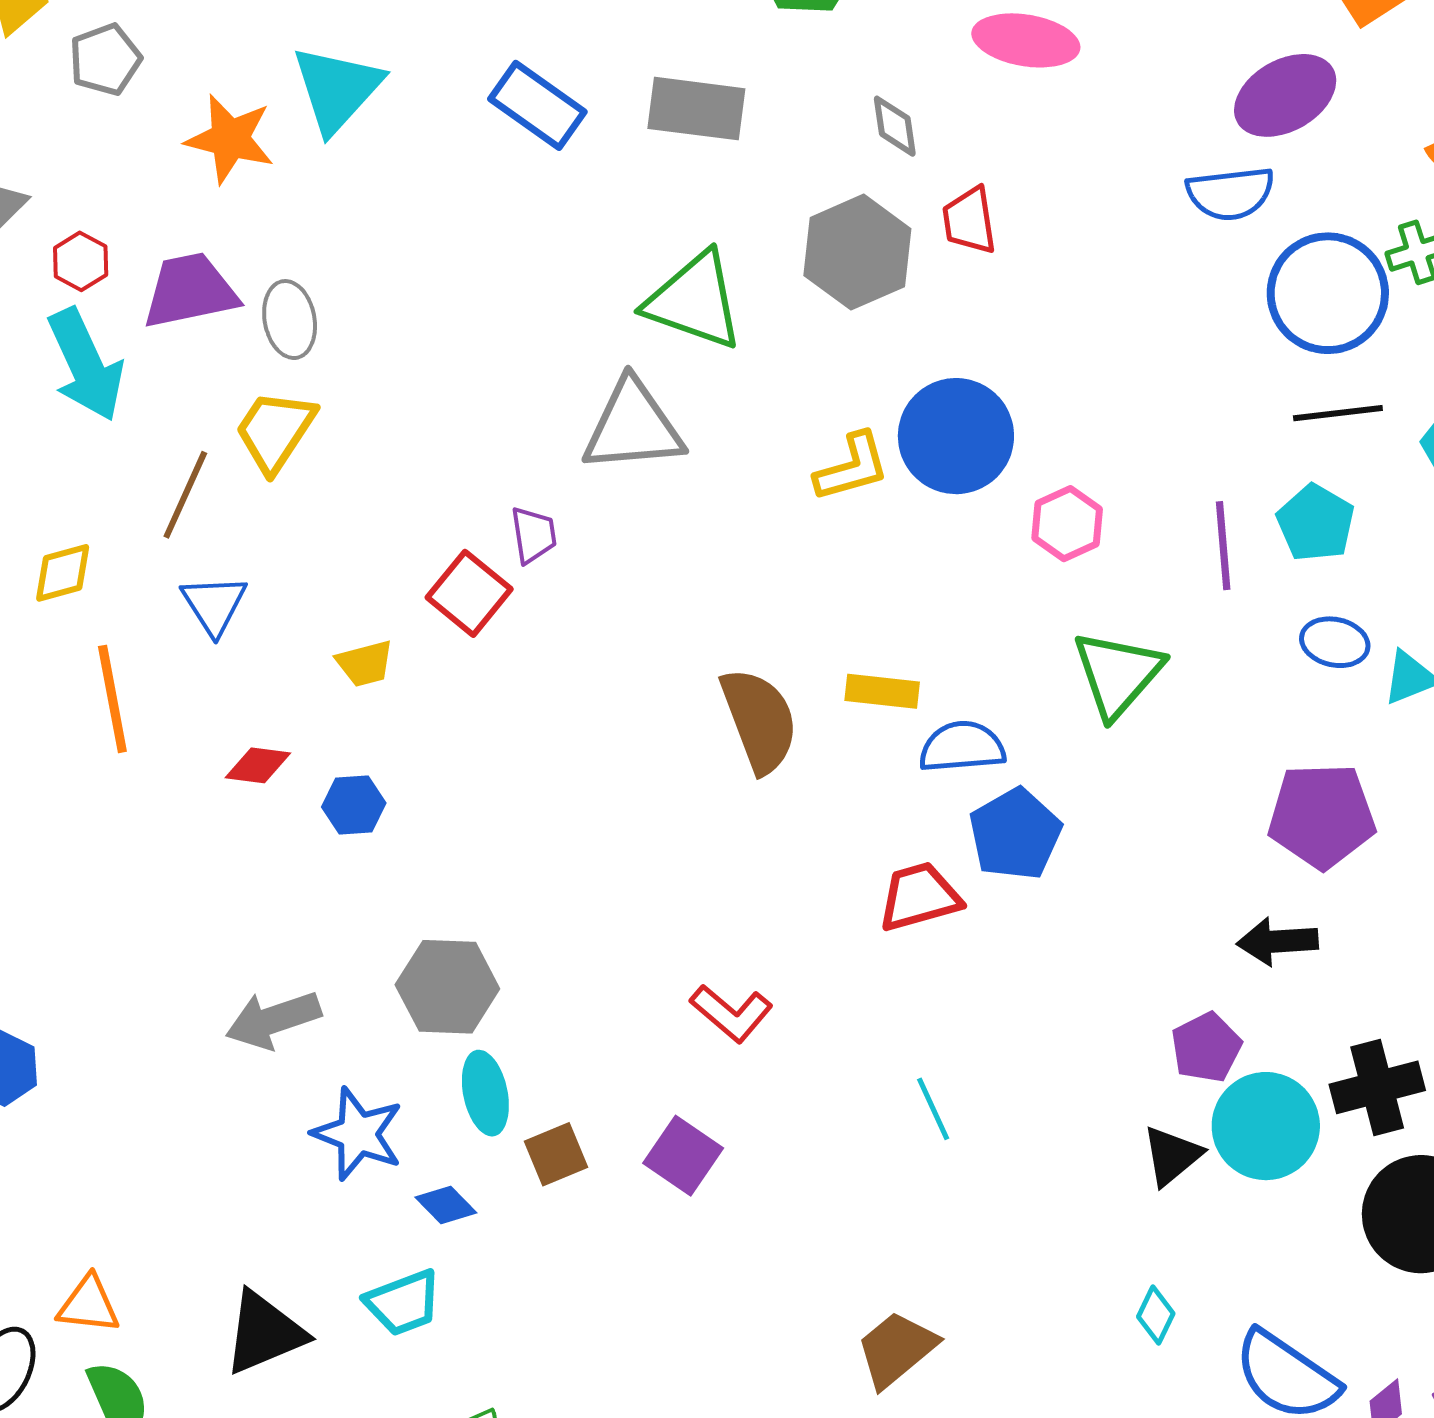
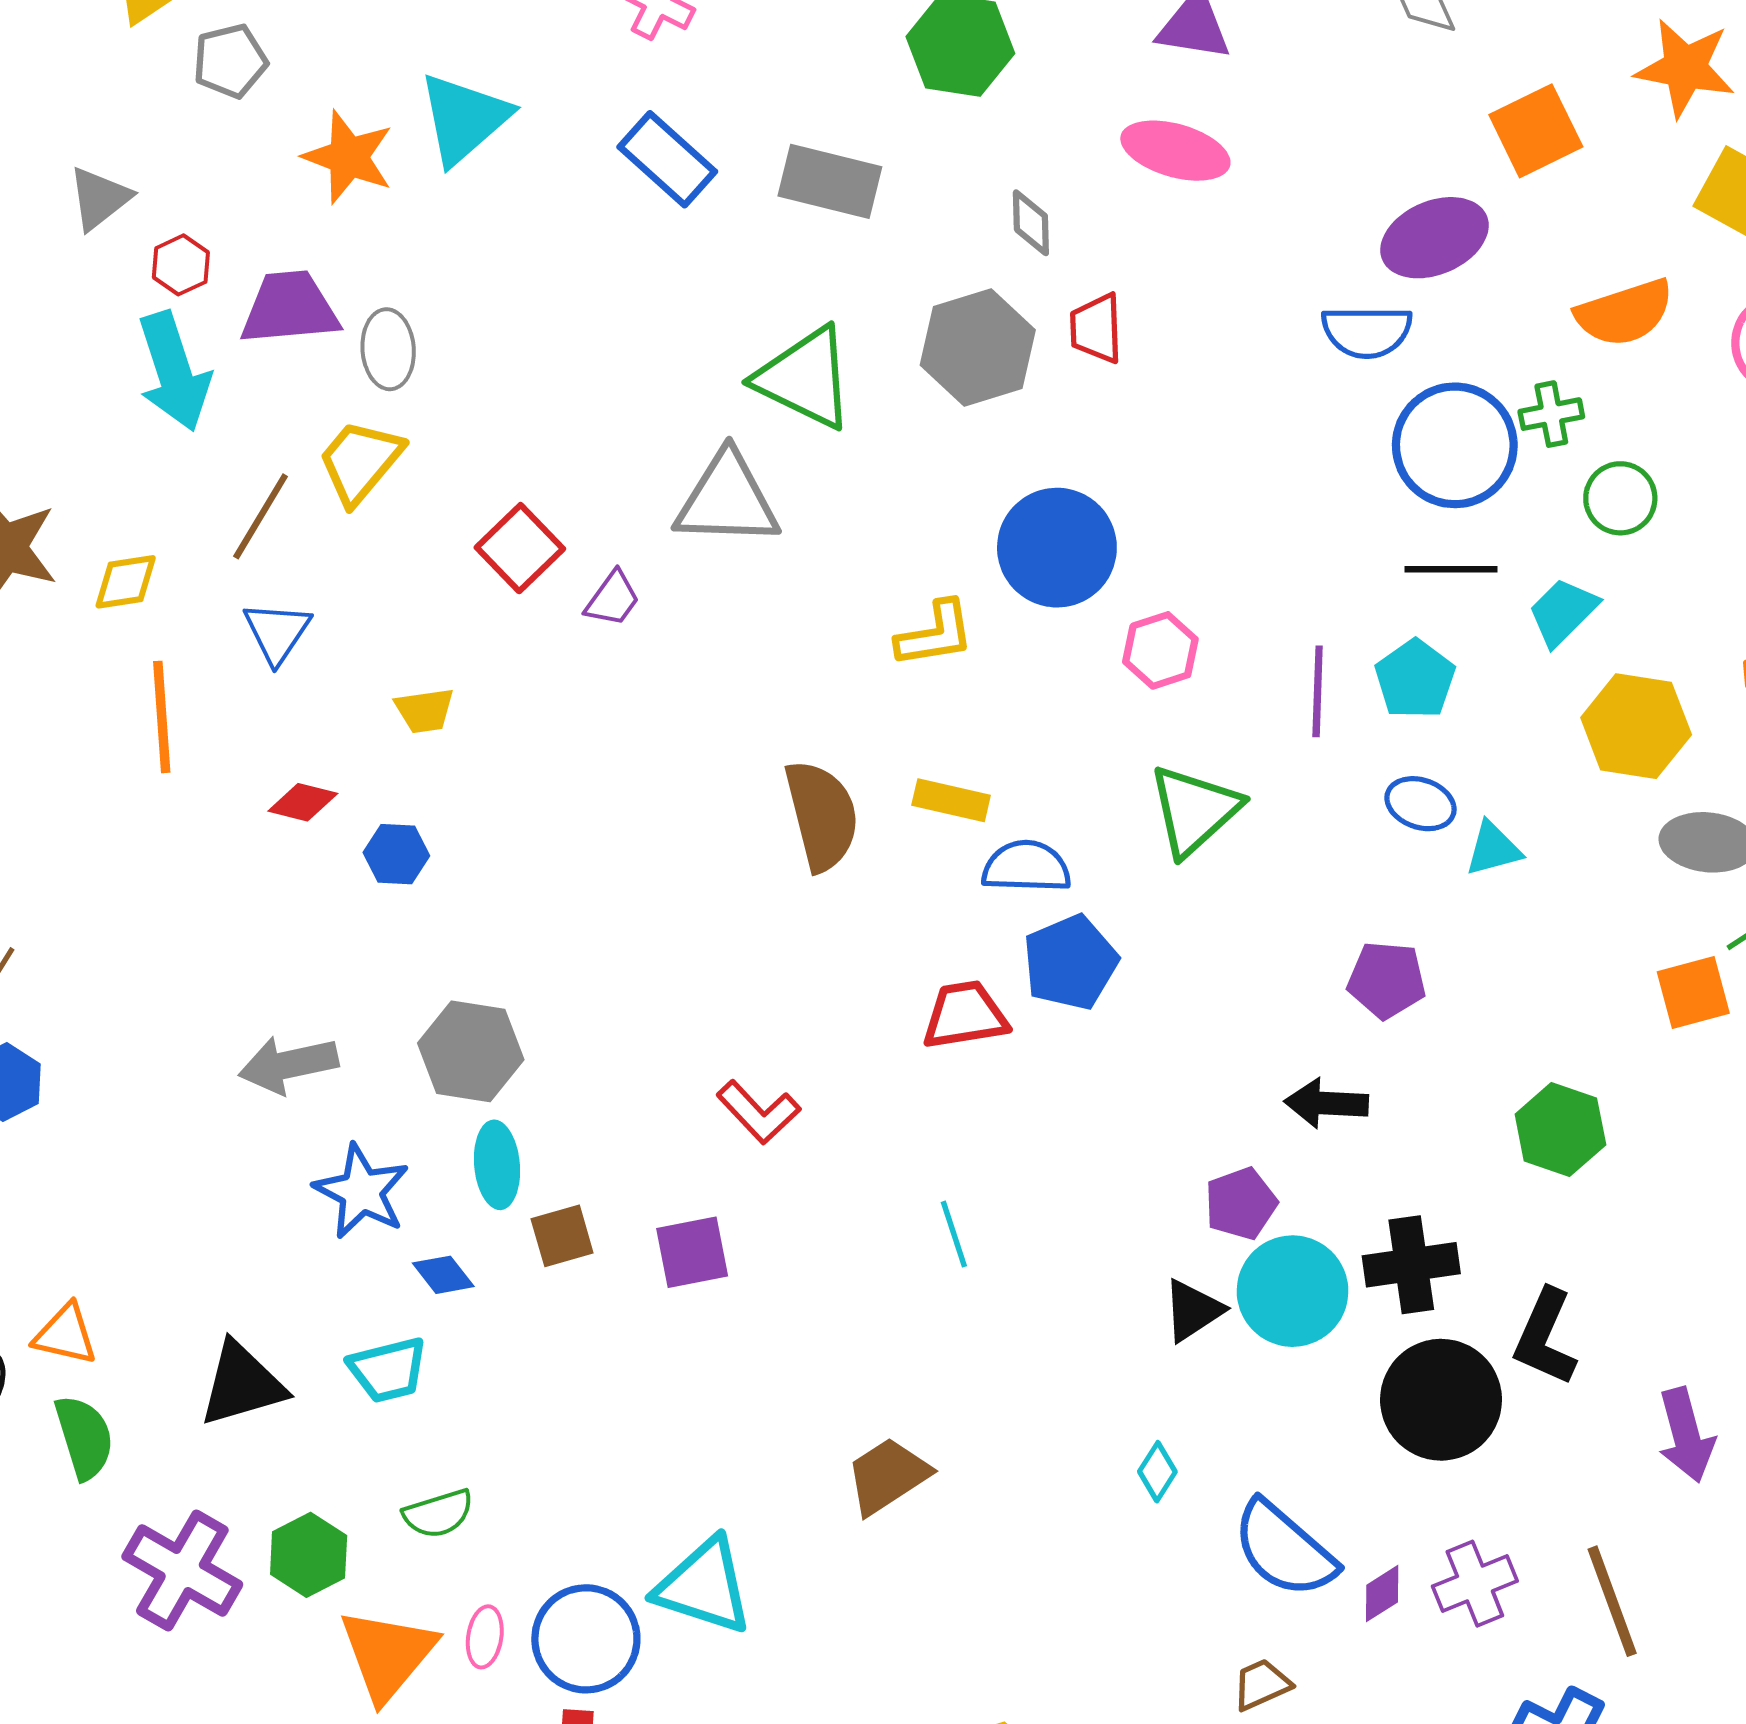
yellow L-shape: (852, 467) -> (935, 634), moved
purple trapezoid: (534, 535) -> (613, 599), turned 38
red square: (469, 593) -> (520, 548), moved
purple pentagon: (1322, 816) -> (1387, 980), size x0.7
purple square: (683, 1156) -> (692, 1252), turned 38

